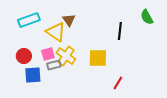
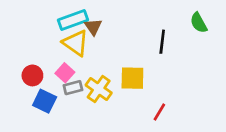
cyan rectangle: (29, 20) -> (73, 20), moved
pink square: (48, 54) -> (65, 73), turned -32
yellow cross: (66, 56) -> (99, 89), moved
blue square: (33, 75) -> (45, 101), turned 30

